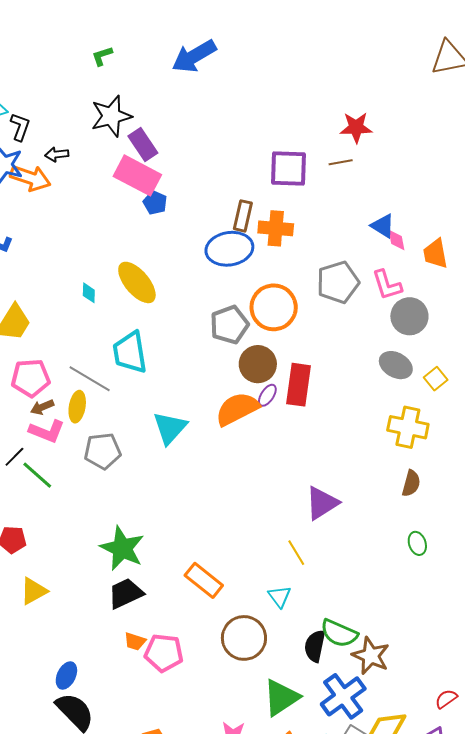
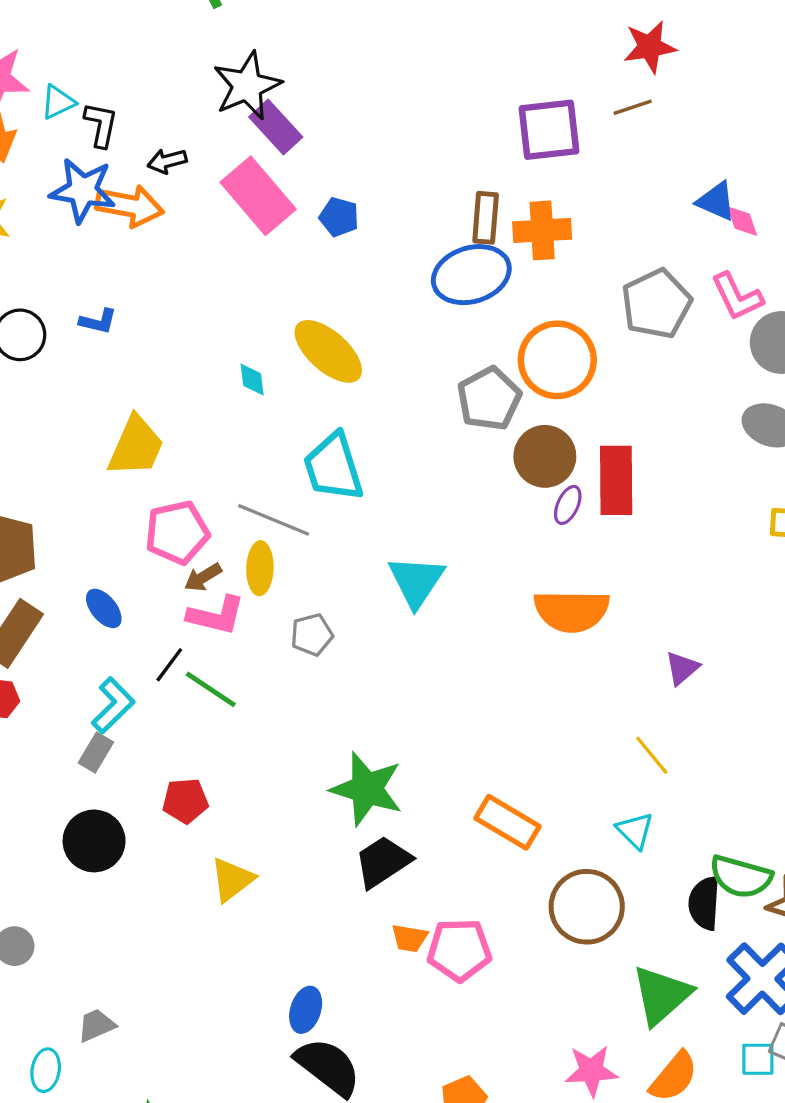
purple rectangle: (143, 145) -> (276, 127), moved
pink rectangle: (137, 175) -> (258, 196), moved, turned 30
orange semicircle: (237, 409) -> (572, 611), moved, turned -144
gray pentagon: (103, 451) -> (312, 635), size x0.7
purple triangle: (322, 503) -> (682, 668), size x0.6

